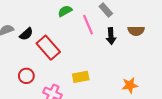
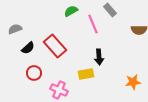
black semicircle: (26, 34) -> (28, 48), moved
black arrow: (111, 36) -> (99, 57), moved

